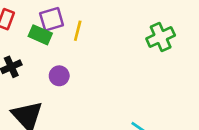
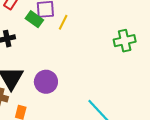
purple circle: (59, 76) -> (46, 82), moved, size x1.5

